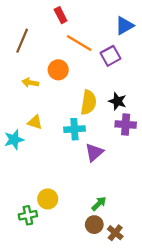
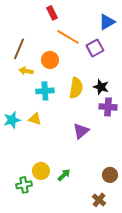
brown line: (22, 41) -> (19, 49), moved
yellow triangle: (35, 122) -> (35, 119), moved
cyan cross: (74, 129) -> (45, 91), moved
green arrow: (99, 204) -> (64, 175), moved
brown circle: (94, 225) -> (110, 175), moved

